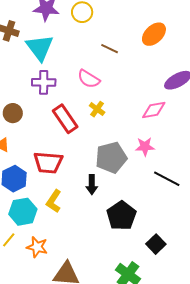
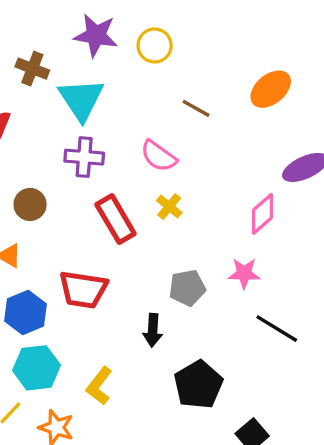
pink diamond: (154, 110) -> (262, 214), turned -35
gray pentagon: (111, 158) -> (187, 288), size x0.7
yellow L-shape: (54, 201) -> (99, 386), moved

